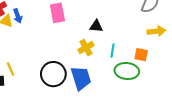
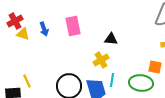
blue arrow: (18, 16) -> (44, 29), moved
cyan line: (113, 51) -> (112, 80), moved

